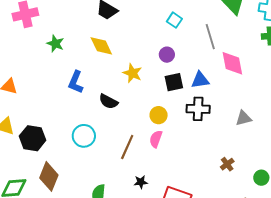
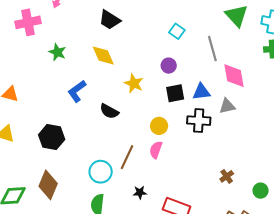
blue L-shape: (76, 82) -> (77, 91), turned 30
gray triangle: (244, 118) -> (227, 106), moved
cyan circle: (84, 136) -> (101, 172), moved
black hexagon: (33, 138) -> (52, 137), moved

